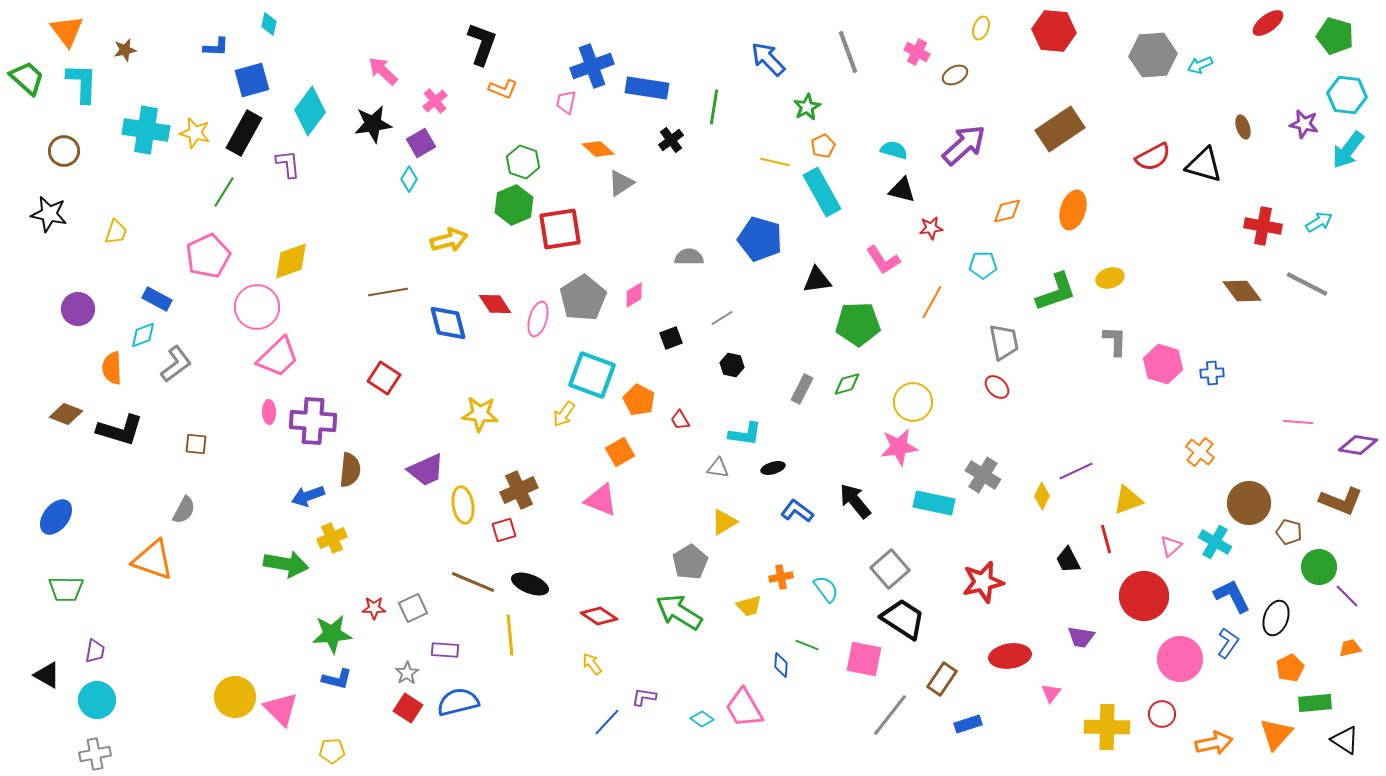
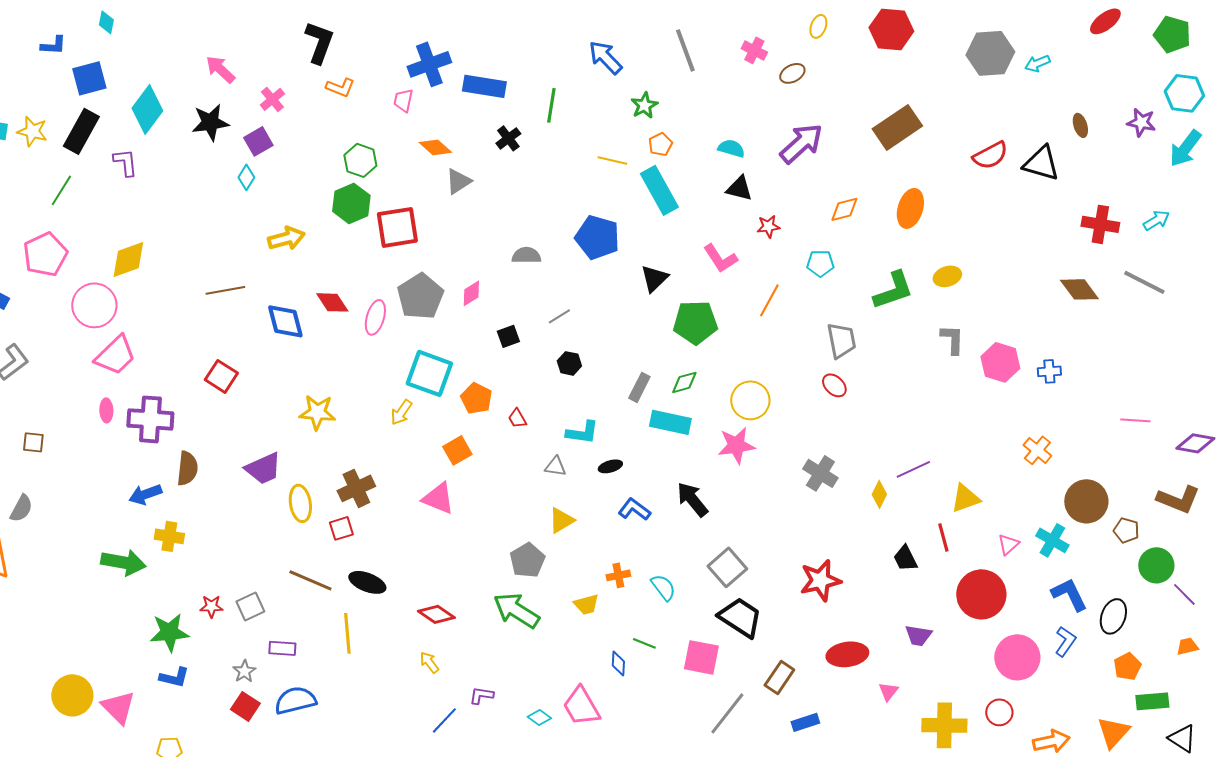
black triangle: (817, 280) -> (654, 278), turned -36
cyan rectangle: (934, 503) -> (670, 422), moved
yellow cross: (332, 538) -> (169, 536), turned 32

